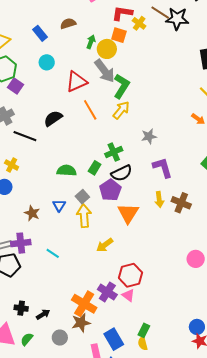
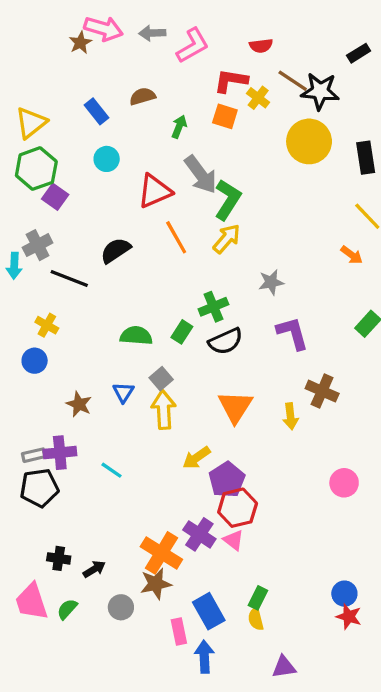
yellow circle: (107, 49) -> (309, 141), moved, size x1.4
purple pentagon: (110, 190) -> (227, 480), moved
yellow arrow: (159, 200) -> (290, 416), moved

